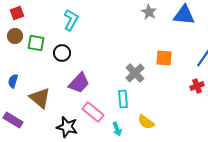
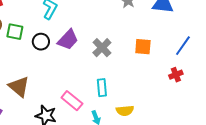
gray cross: (135, 73) -> (102, 48), moved
purple trapezoid: (79, 83) -> (68, 40), moved
yellow semicircle: (146, 122) -> (125, 111), turned -42

